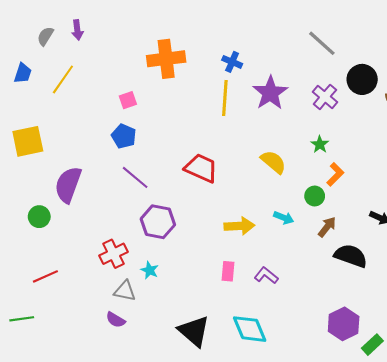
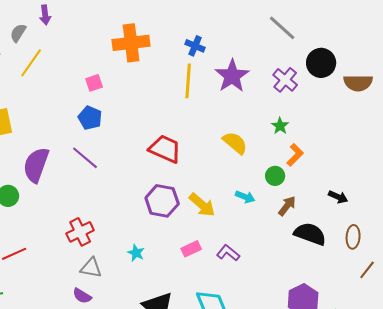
gray semicircle: (45, 36) -> (18, 33), moved
purple line: (135, 177) -> (85, 158), moved
purple hexagon: (158, 222) -> (162, 201), moved
yellow arrow: (239, 226) -> (202, 205), turned 44
cyan star: (150, 270) -> (136, 253), moved
pink rectangle: (228, 271) -> (191, 249), turned 60

